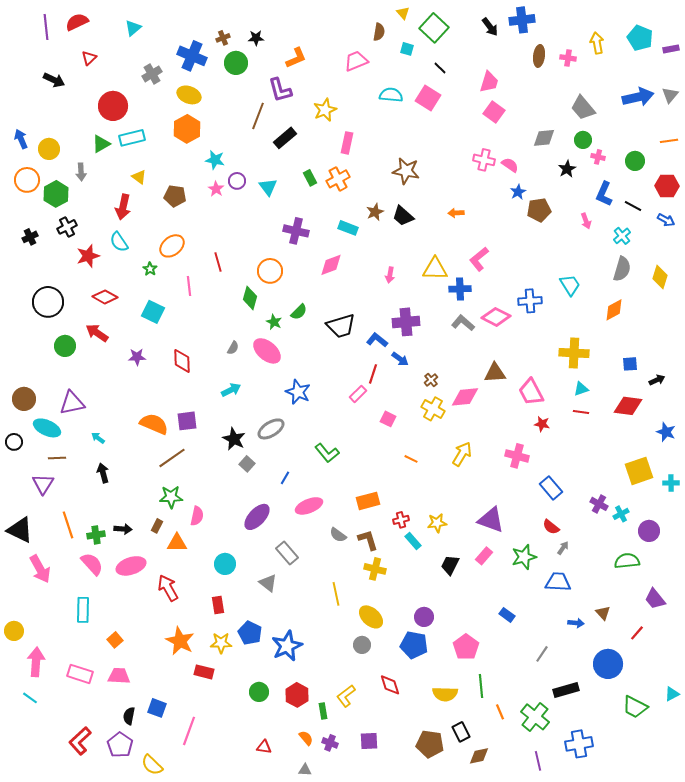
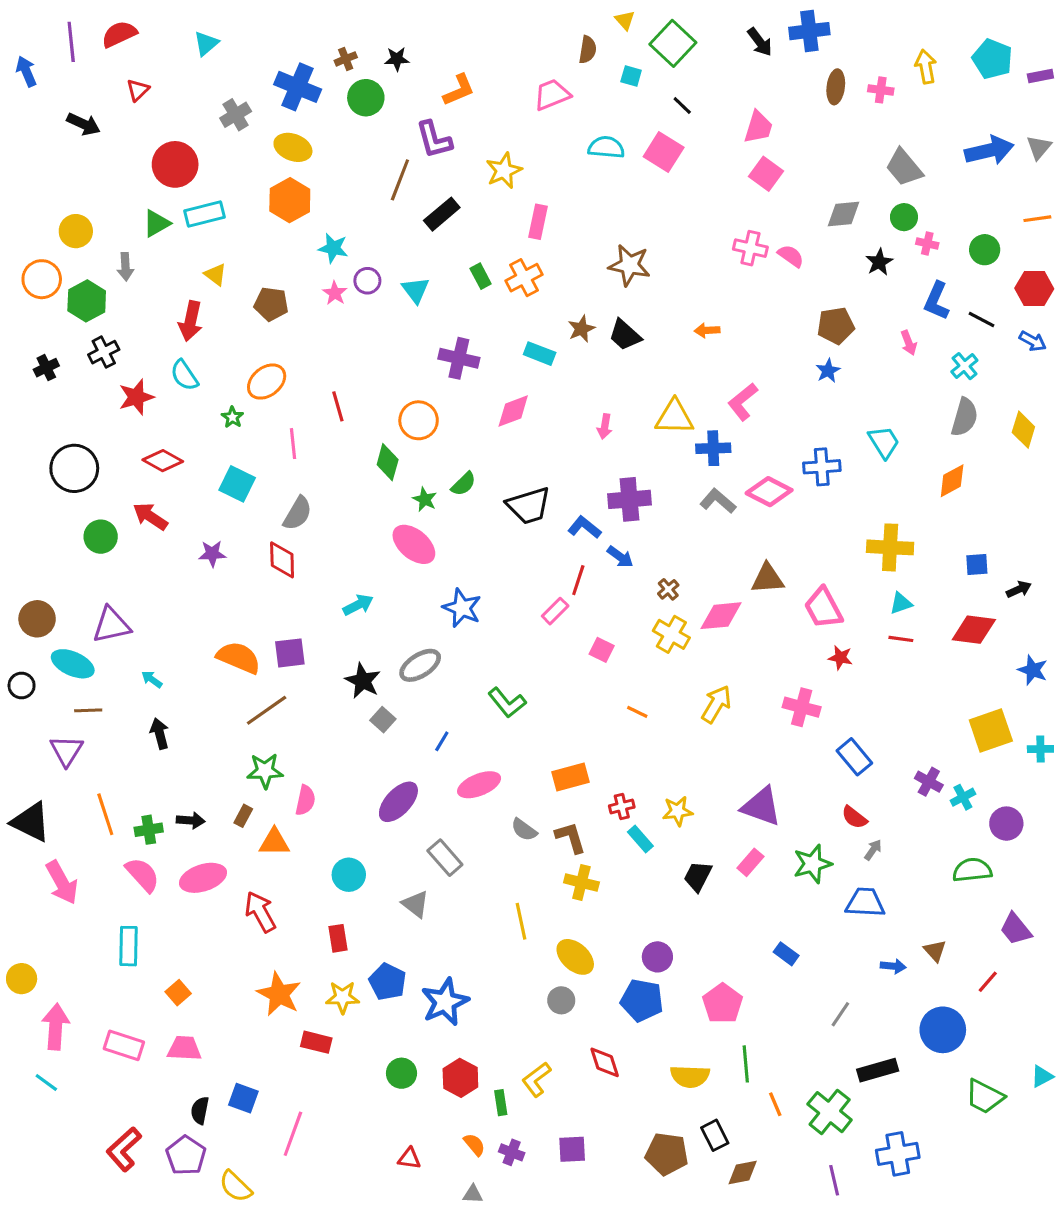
blue arrow: (21, 139) -> (26, 71), moved
blue star: (518, 192) -> (828, 371), moved
gray semicircle: (233, 348) -> (298, 513), moved, size x1.6

